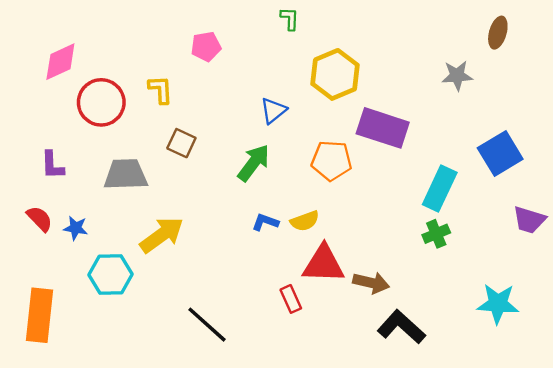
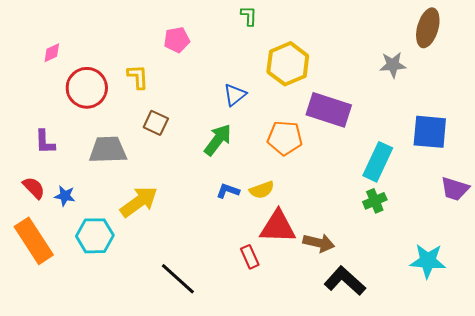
brown ellipse: (498, 33) -> (428, 28), size x1.4
pink diamond: (60, 62) -> (52, 53), size x0.6
blue square: (500, 154) -> (430, 132), turned 36
orange rectangle: (40, 315) -> (34, 241), moved, turned -39

